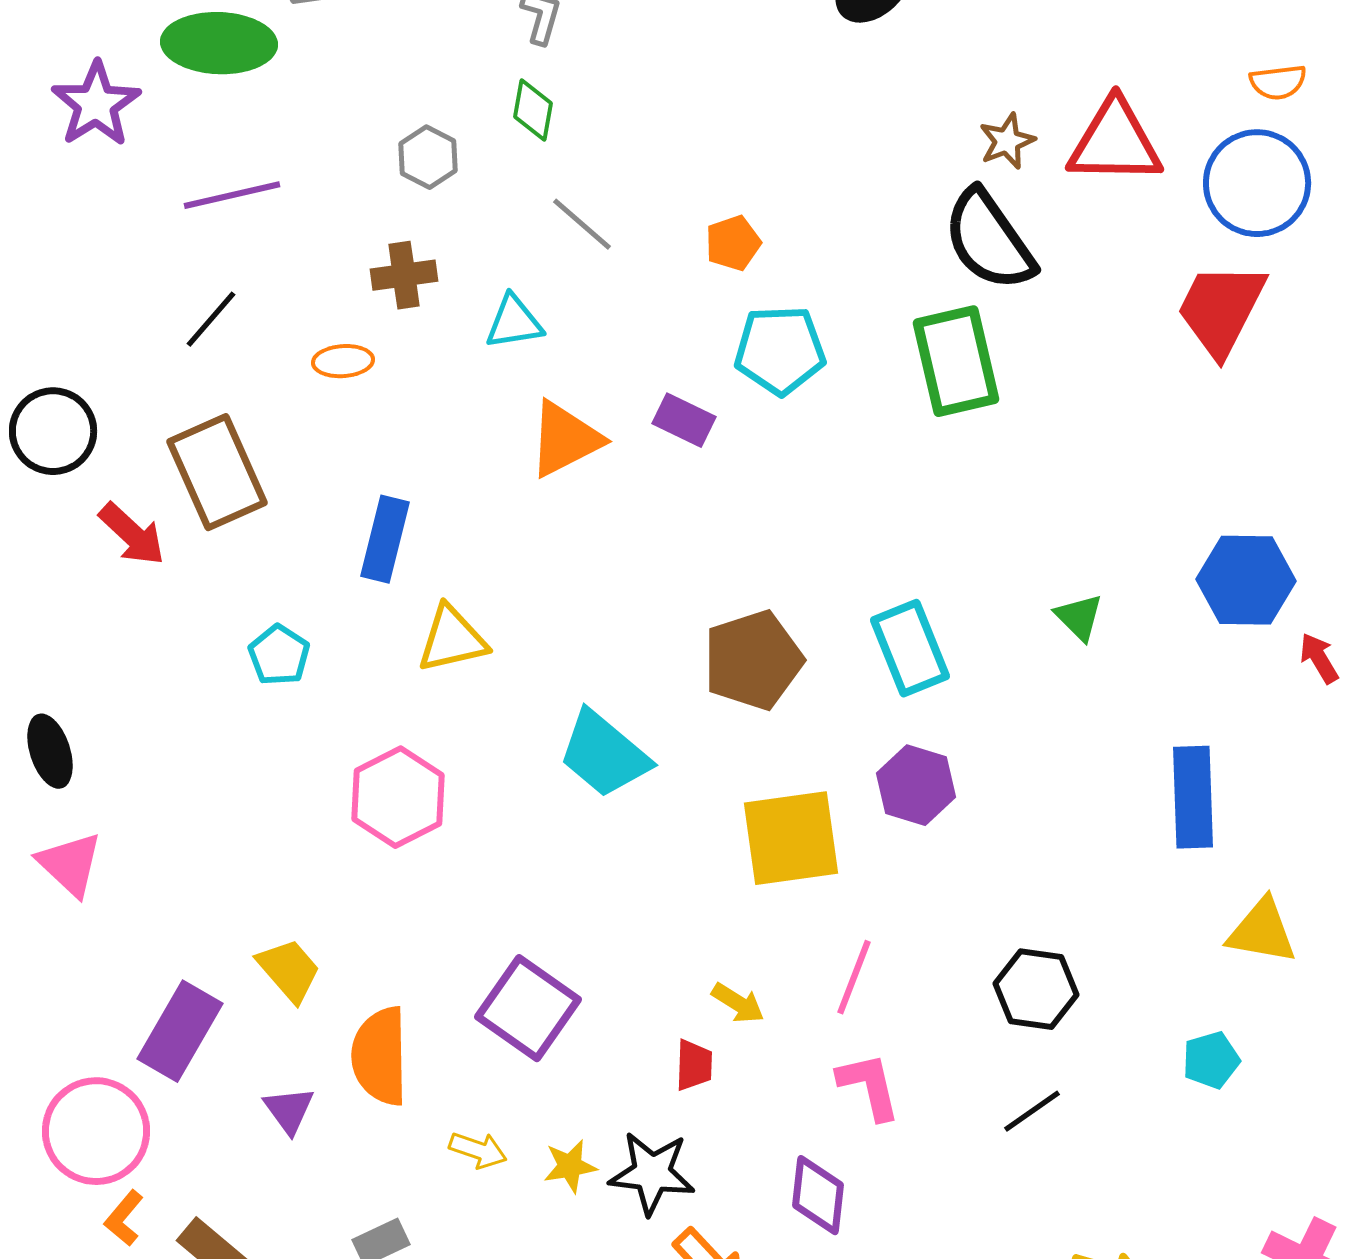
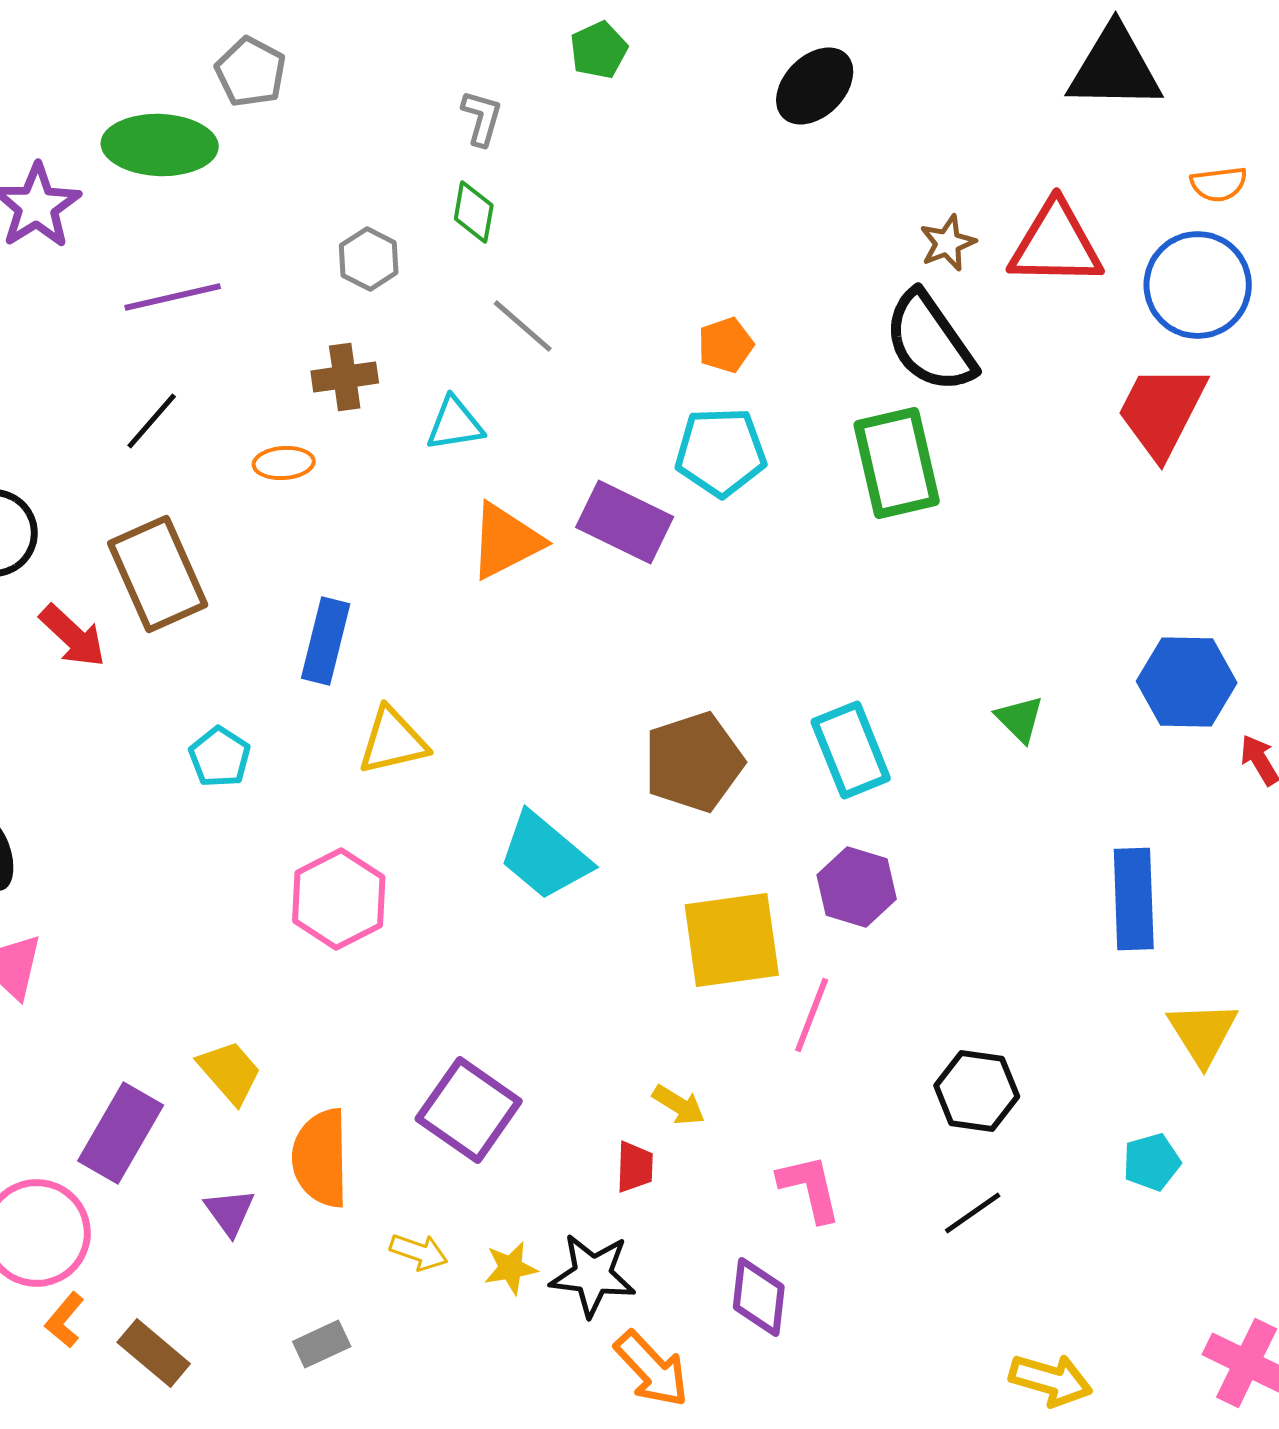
orange pentagon: (733, 243) -> (726, 345), moved
purple rectangle: (684, 420) -> (625, 522), size x1.5
yellow triangle: (1262, 931) -> (1203, 1033), turned 48
pink line: (854, 977) -> (812, 1015), moved

